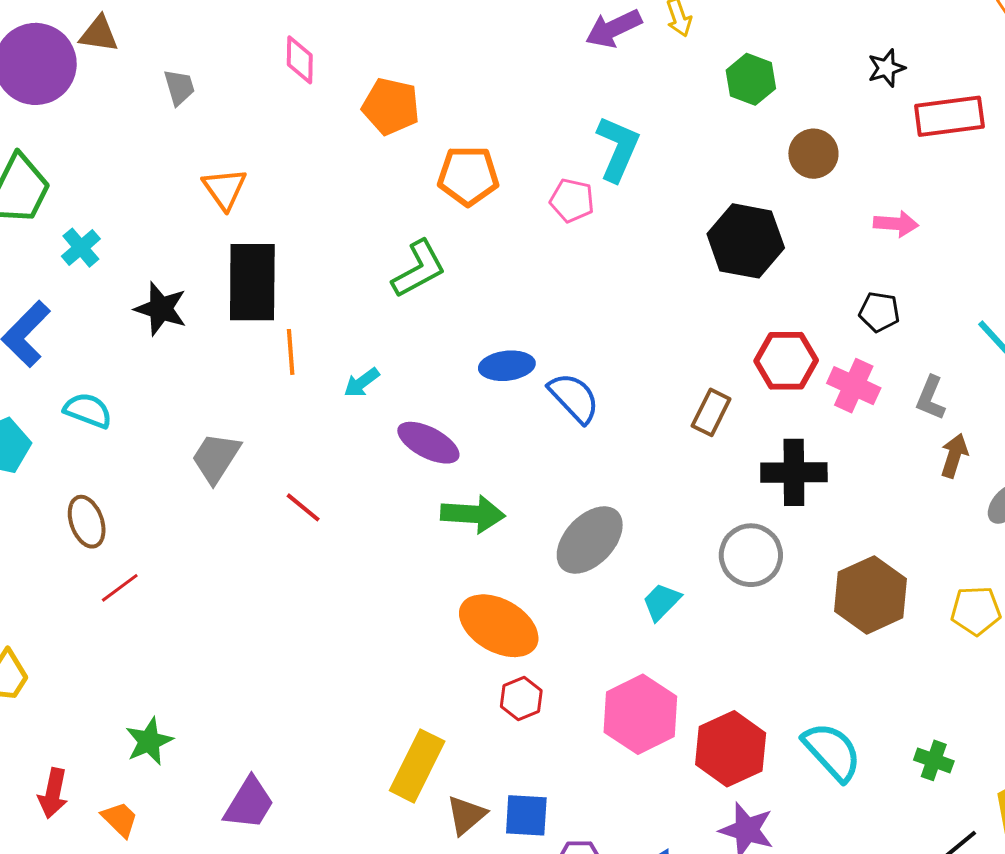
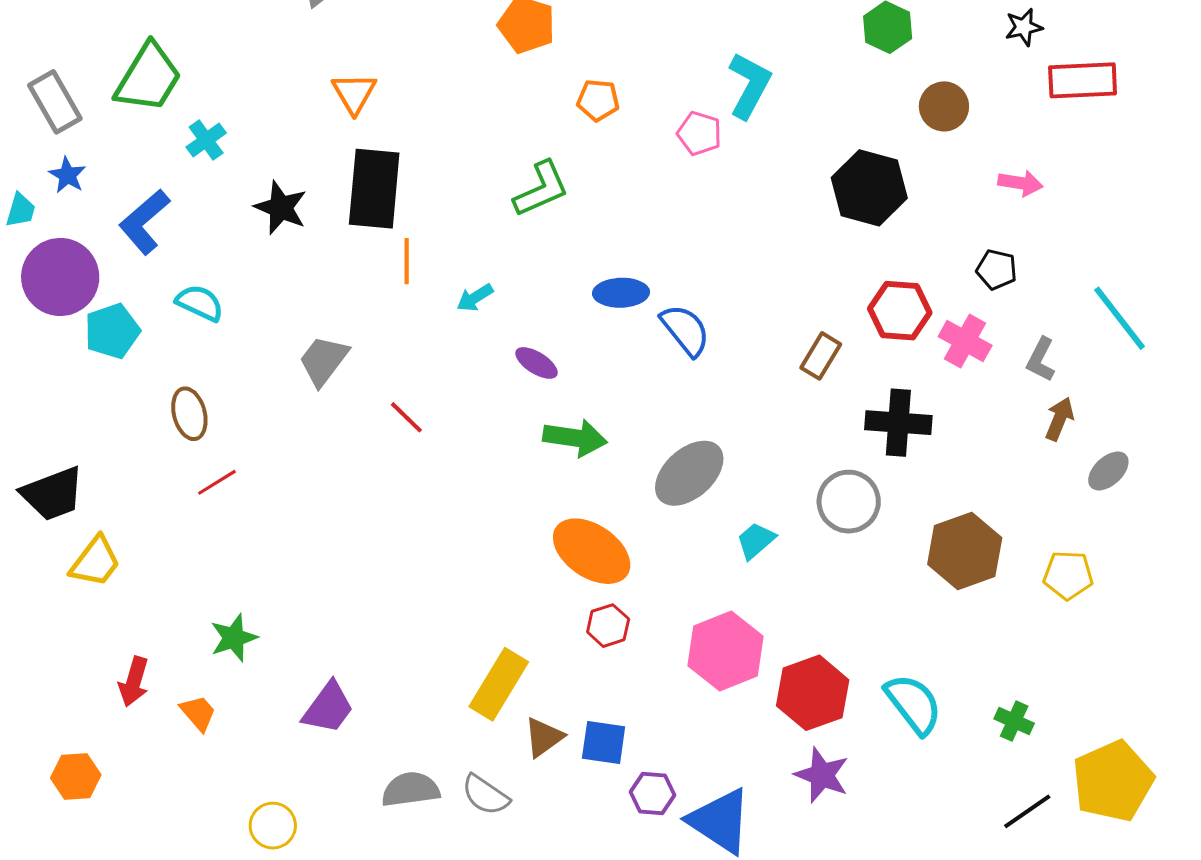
orange pentagon: (468, 176) -> (598, 100), size x0.7
purple ellipse: (428, 443) -> (537, 363), size x0.7

